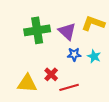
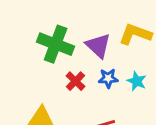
green cross: (37, 30) -> (56, 44), turned 30
red cross: (51, 74) -> (75, 81), moved

